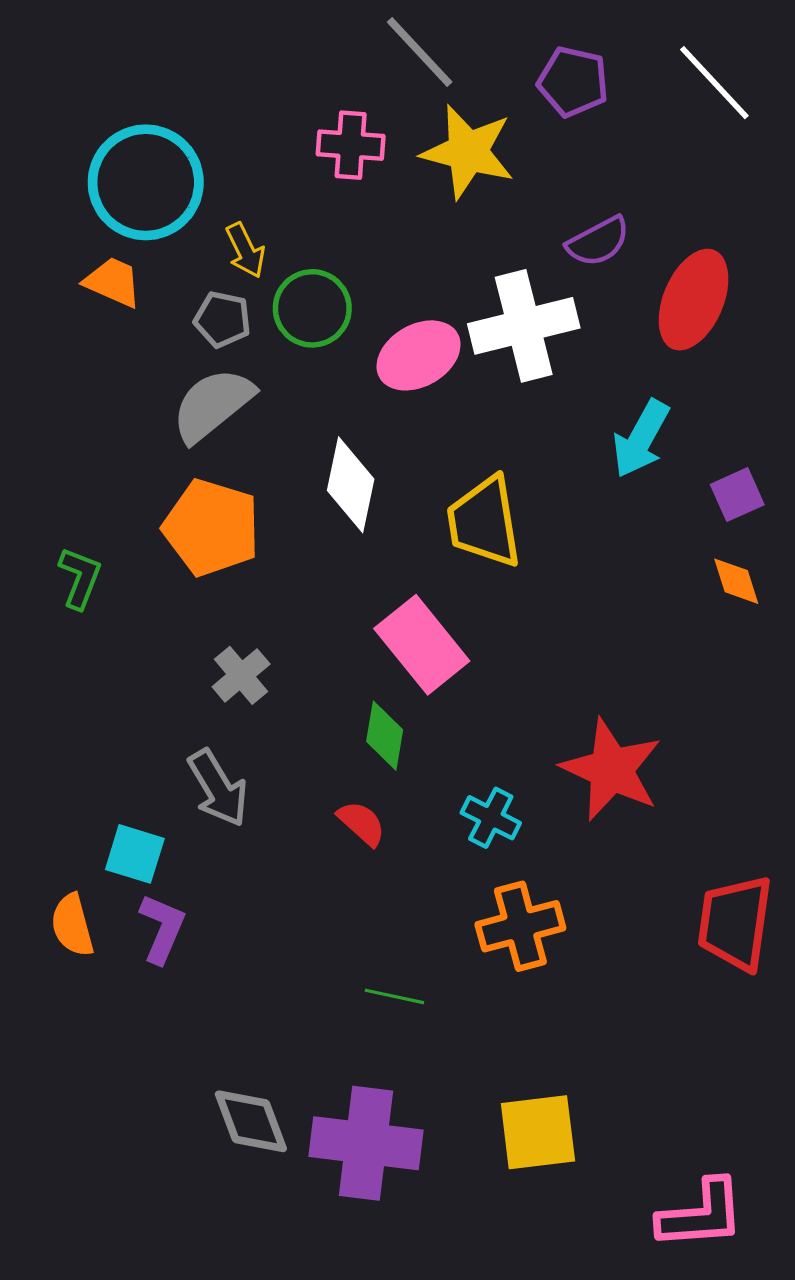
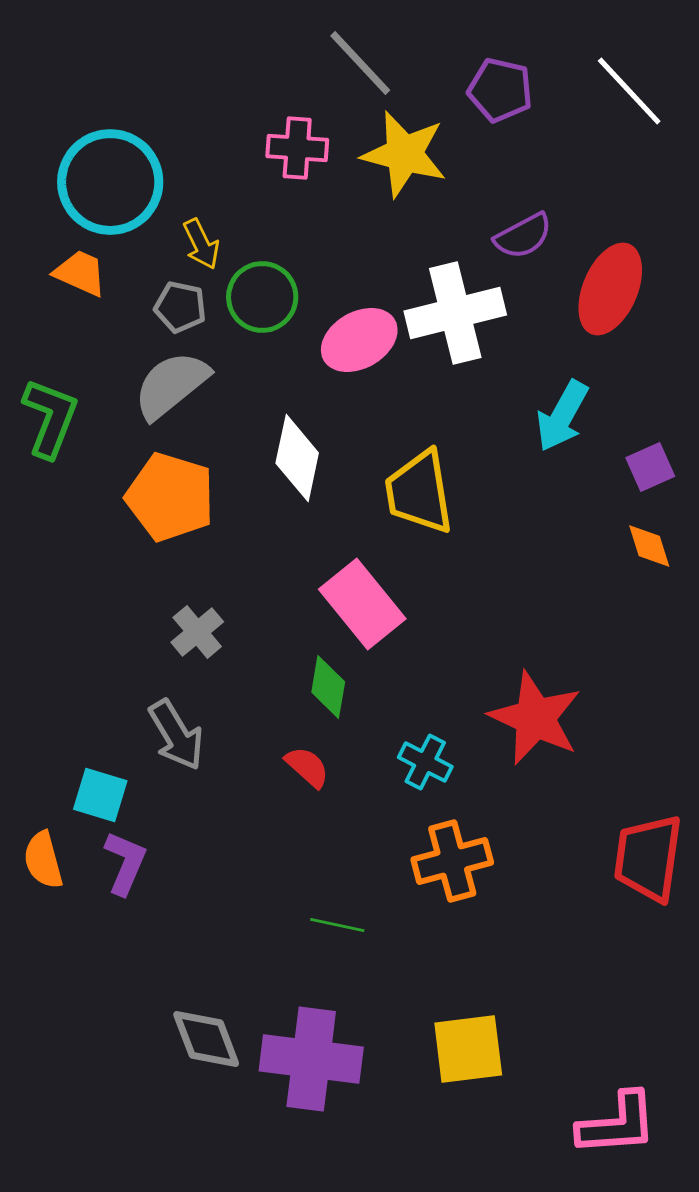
green L-shape: (80, 578) -> (50, 418), moved, size x1.4

